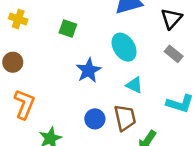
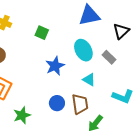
gray rectangle: (174, 54) -> (109, 57), moved

